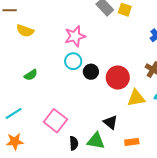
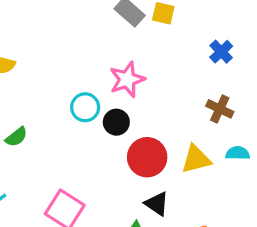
pink star: (75, 36) -> (127, 79), moved
red circle: (118, 78) -> (147, 157), moved

